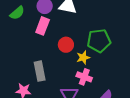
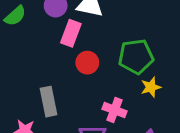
pink rectangle: (43, 26) -> (71, 33), moved
yellow star: (83, 58) -> (151, 87), moved

